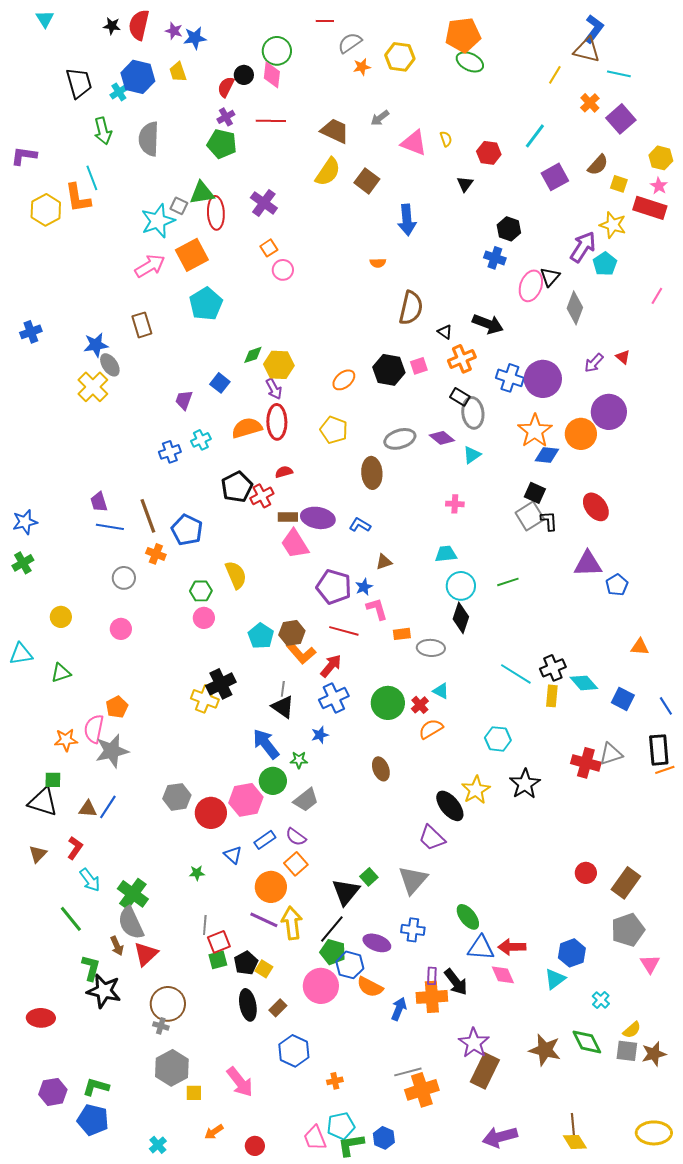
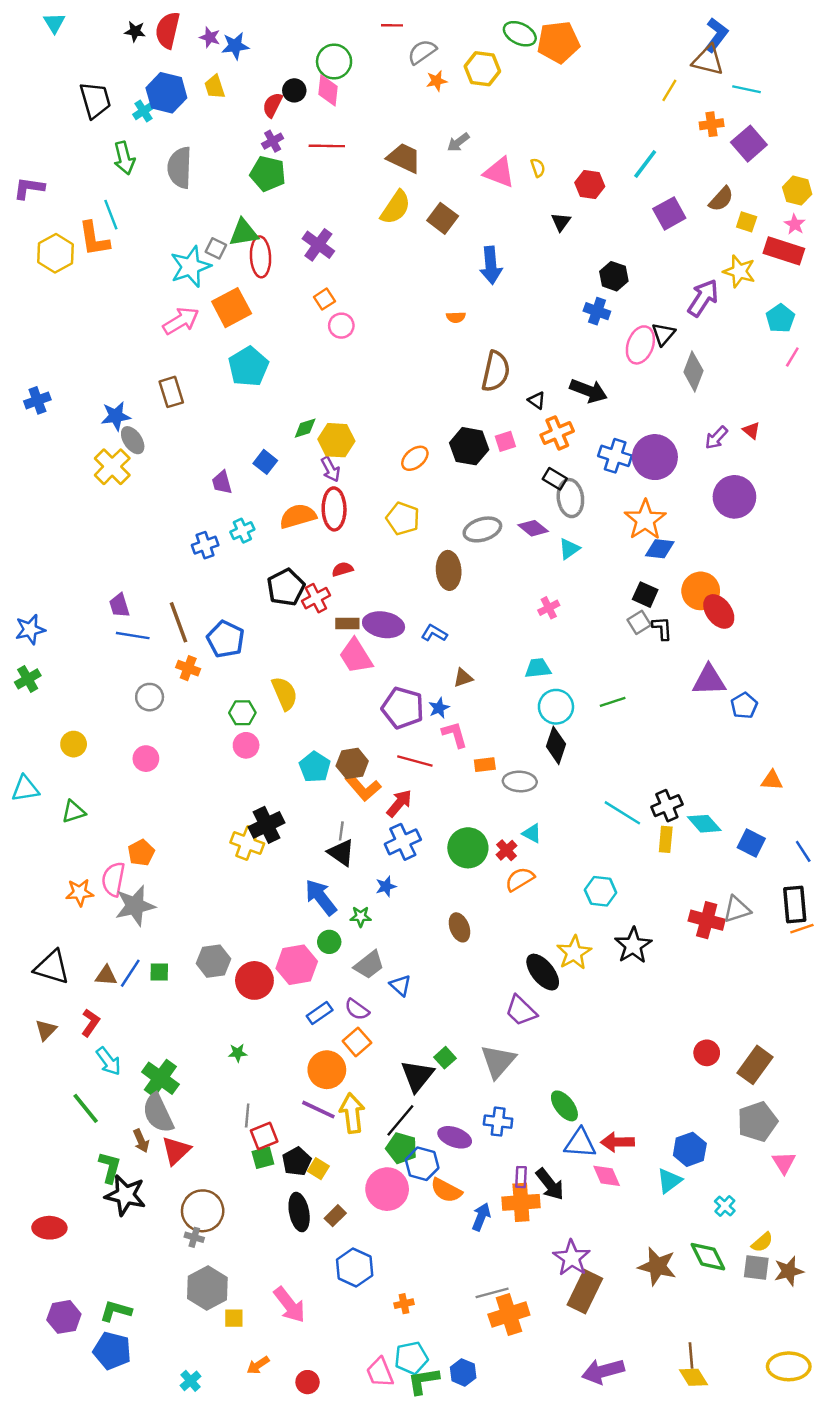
green ellipse: (470, 62) -> (520, 34), moved
orange cross: (590, 103) -> (712, 124), turned 36
cyan pentagon: (605, 264) -> (780, 318), moved
purple trapezoid: (184, 400) -> (222, 482), turned -35
orange circle: (581, 434) -> (701, 591), moved
pink cross: (455, 504) -> (549, 608), turned -30
gray square: (530, 516) -> (639, 622), size x0.7
green square: (53, 780) -> (159, 972), moved
green circle: (273, 781) -> (329, 942), size x0.7
blue triangle: (233, 855) -> (400, 985), moved

